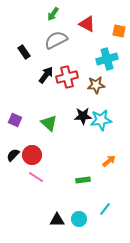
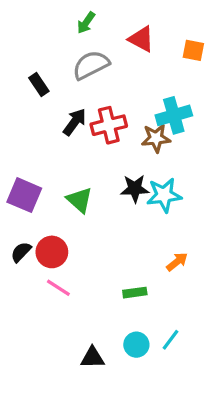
cyan cross: (107, 59) -> (174, 115), moved
purple square: (15, 120) -> (24, 195), size x1.5
cyan circle: (79, 219) -> (136, 345), moved

